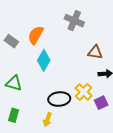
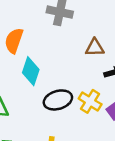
black ellipse: (59, 99) -> (58, 100), moved

